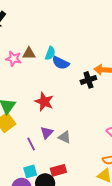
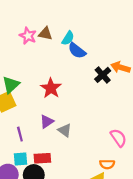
black cross: (88, 80) -> (103, 75), turned -35
purple line: (31, 144) -> (20, 134), moved
red rectangle: (58, 170) -> (42, 158), moved

